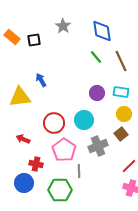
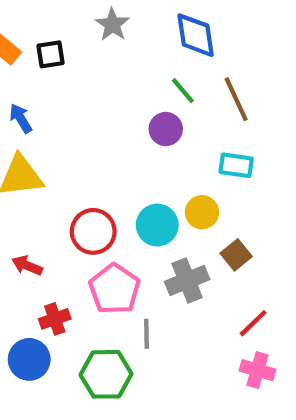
blue arrow: (41, 80) -> (21, 118), moved
purple circle: (97, 93) -> (166, 129), moved
yellow circle: (124, 114) -> (202, 212), moved
red cross: (36, 164) -> (55, 319), turned -32

